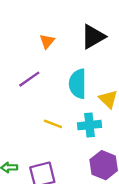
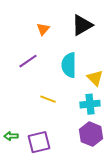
cyan cross: (90, 125) -> (90, 104), moved

